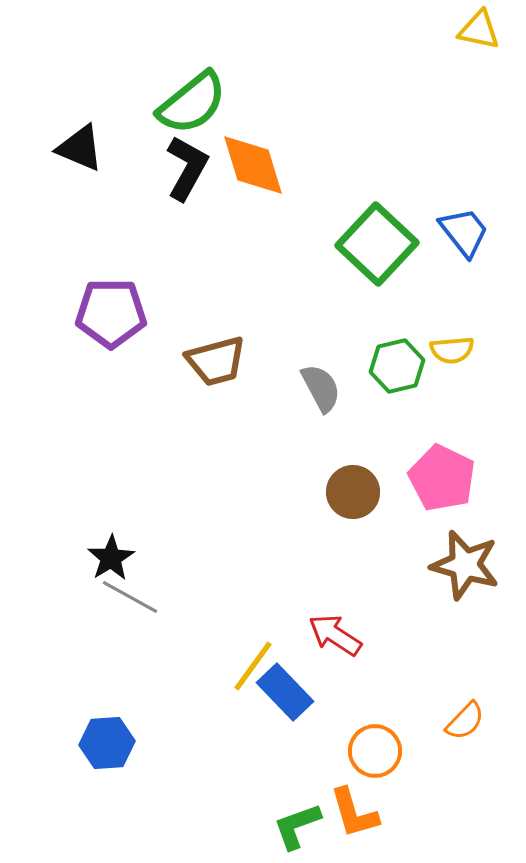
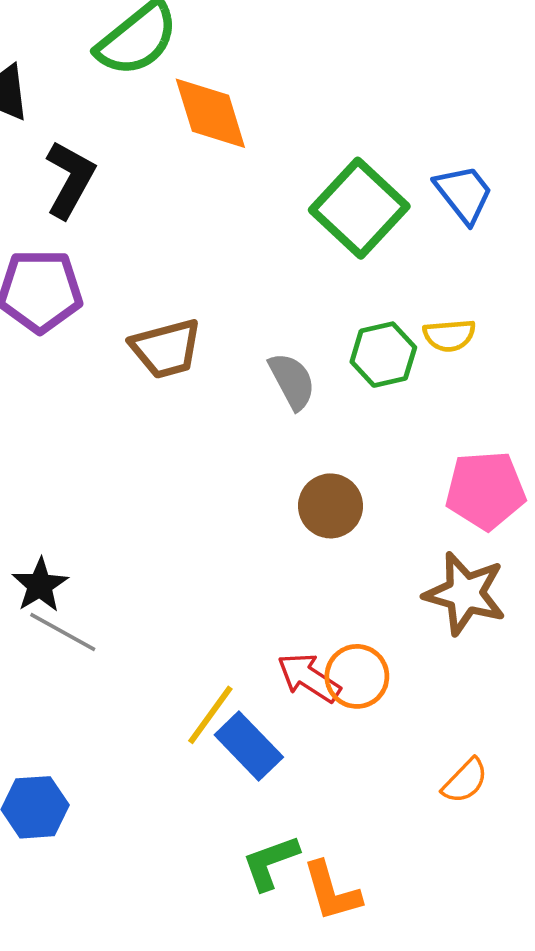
black L-shape: (187, 168) -> (70, 179), moved
pink pentagon: (442, 478) -> (485, 490), moved, turned -30
orange circle: (375, 751) -> (357, 676), moved
green L-shape: (297, 826) -> (270, 863), moved

